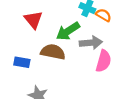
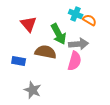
green arrow: (68, 31) -> (59, 34), turned -85
pink semicircle: (104, 61) -> (75, 61), moved

